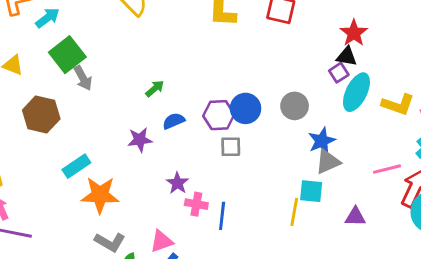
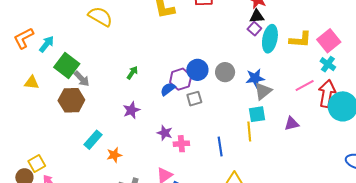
gray circle: (295, 106) -> (225, 72), moved
brown hexagon: (41, 115) -> (71, 100), moved
blue semicircle: (174, 121) -> (168, 89), moved
blue star: (322, 141) -> (255, 78), turned 30
orange star: (100, 195) -> (114, 155), size x0.6
blue line: (222, 216) -> (220, 146), moved

